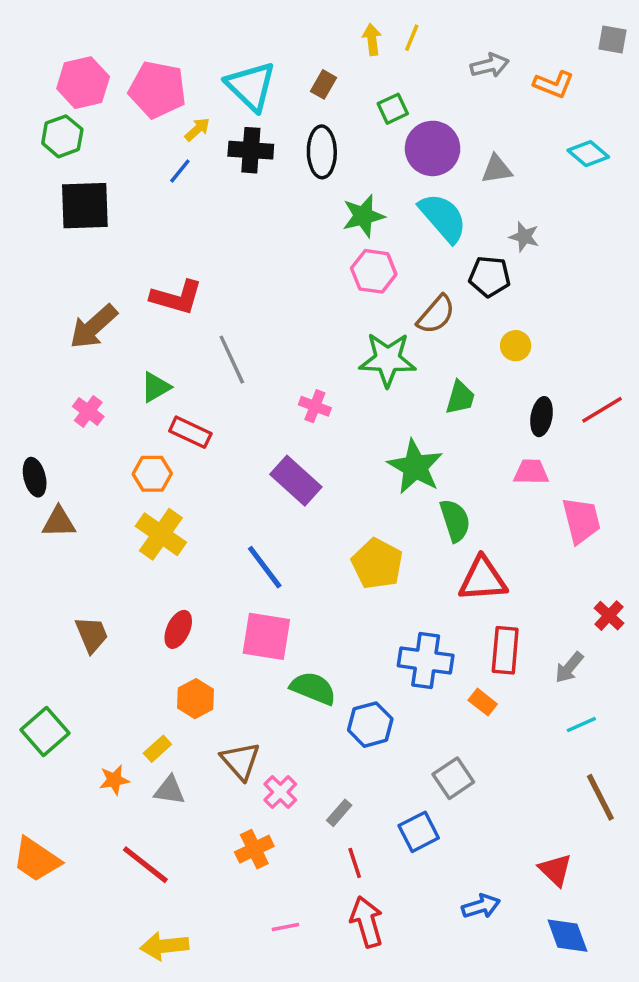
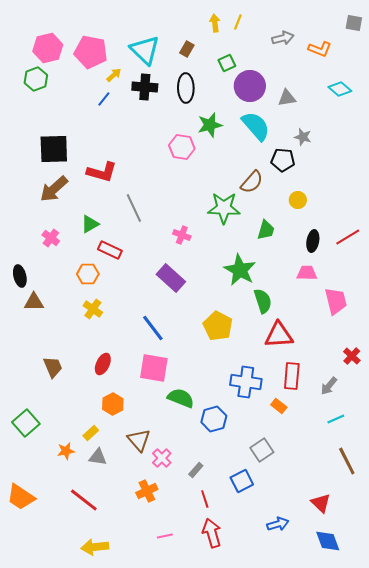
black square: (85, 206) -> (54, 149), moved
pink hexagon: (374, 271) -> (182, 147), moved
yellow cross: (161, 534) -> (93, 309), size x0.7

